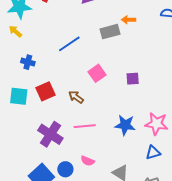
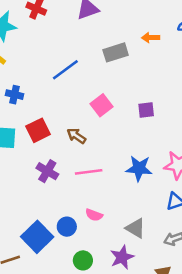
orange arrow: (129, 20) -> (151, 38), moved
purple cross: (50, 134) -> (47, 171), moved, size x0.7

